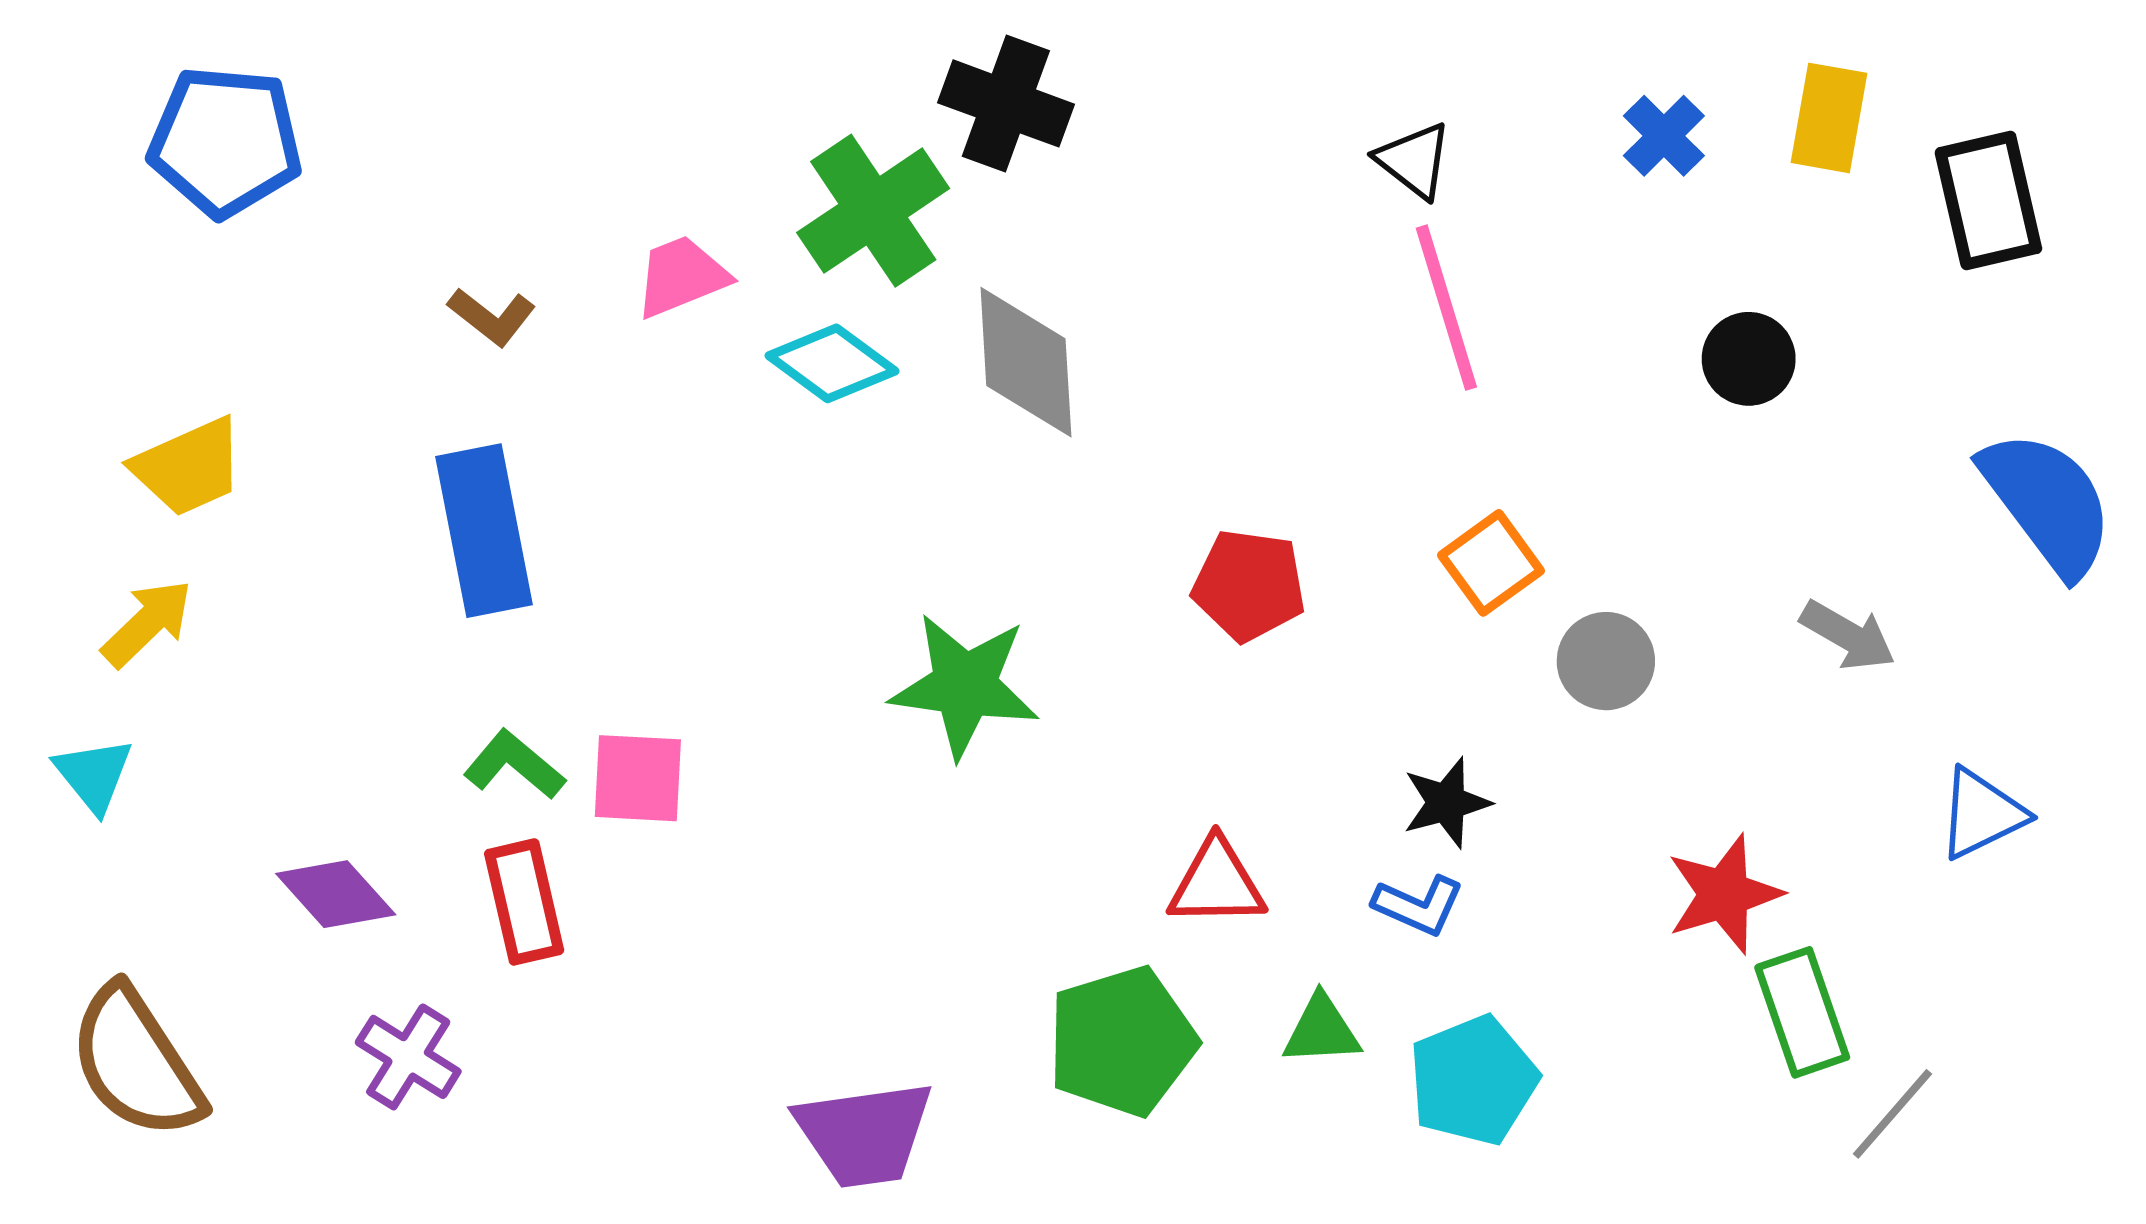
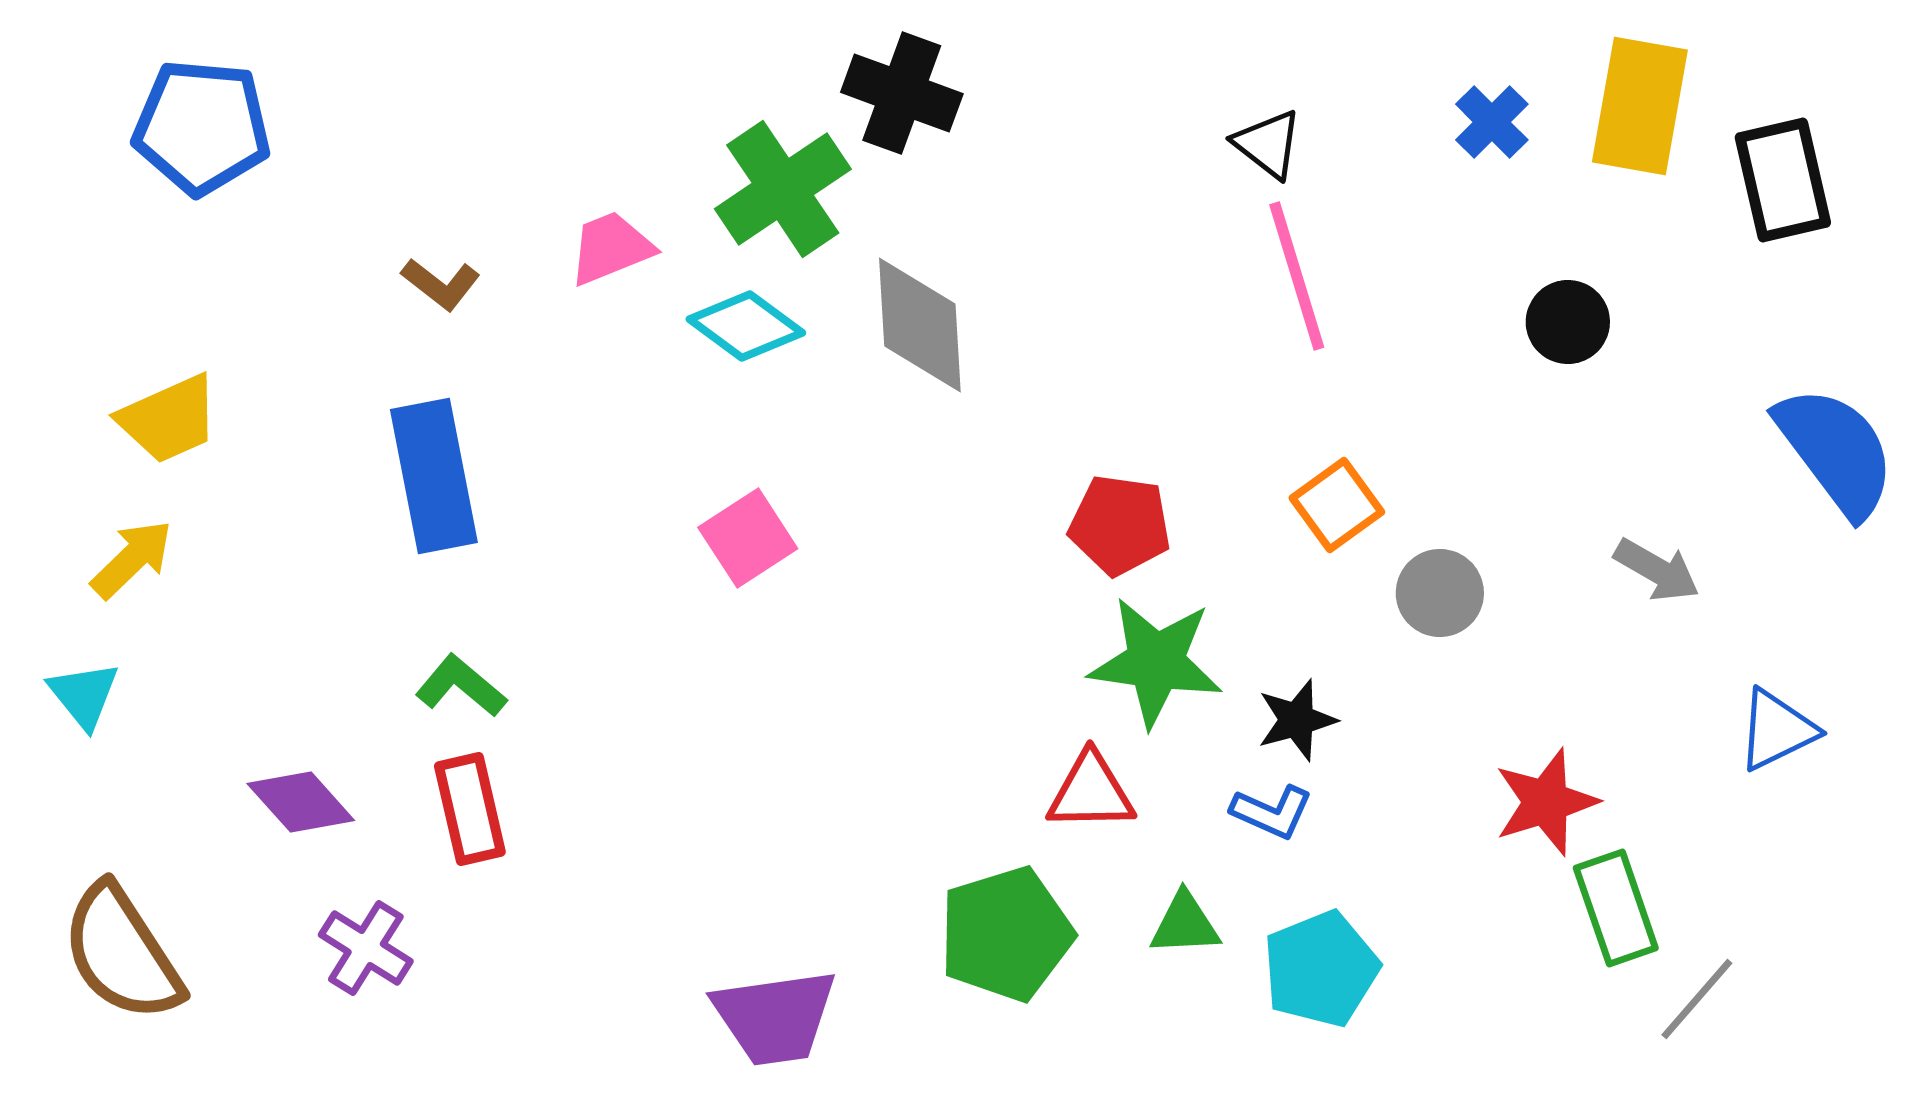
yellow rectangle: (1829, 118) -> (1640, 106), size x1.4
green star: (965, 686) -> (1156, 662), moved
pink square: (638, 778) -> (748, 538), moved, turned -36

